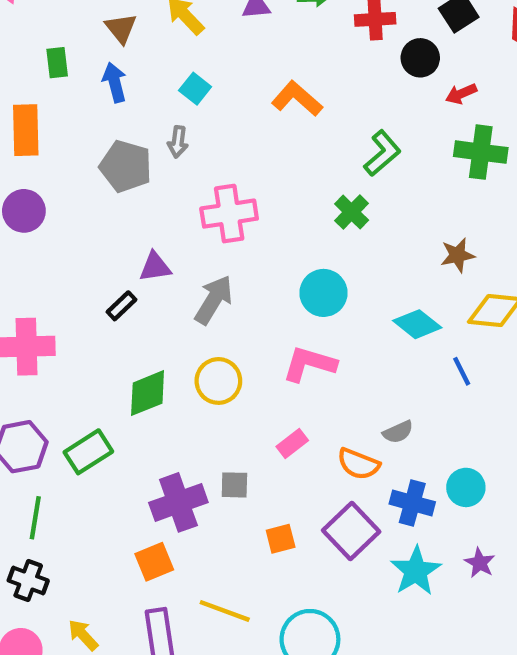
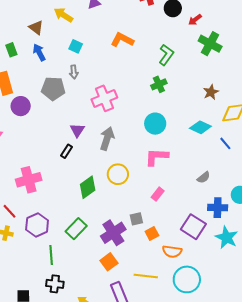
green cross: (481, 152) -> (210, 44), turned 35
purple circle: (24, 211) -> (21, 106), moved
green cross: (352, 212) -> (159, 84), turned 35
purple triangle: (155, 267) -> (77, 130), turned -35
green rectangle: (88, 452) -> (76, 229), moved
orange semicircle: (358, 464) -> (172, 251), moved
orange square: (281, 539) -> (152, 234), moved

